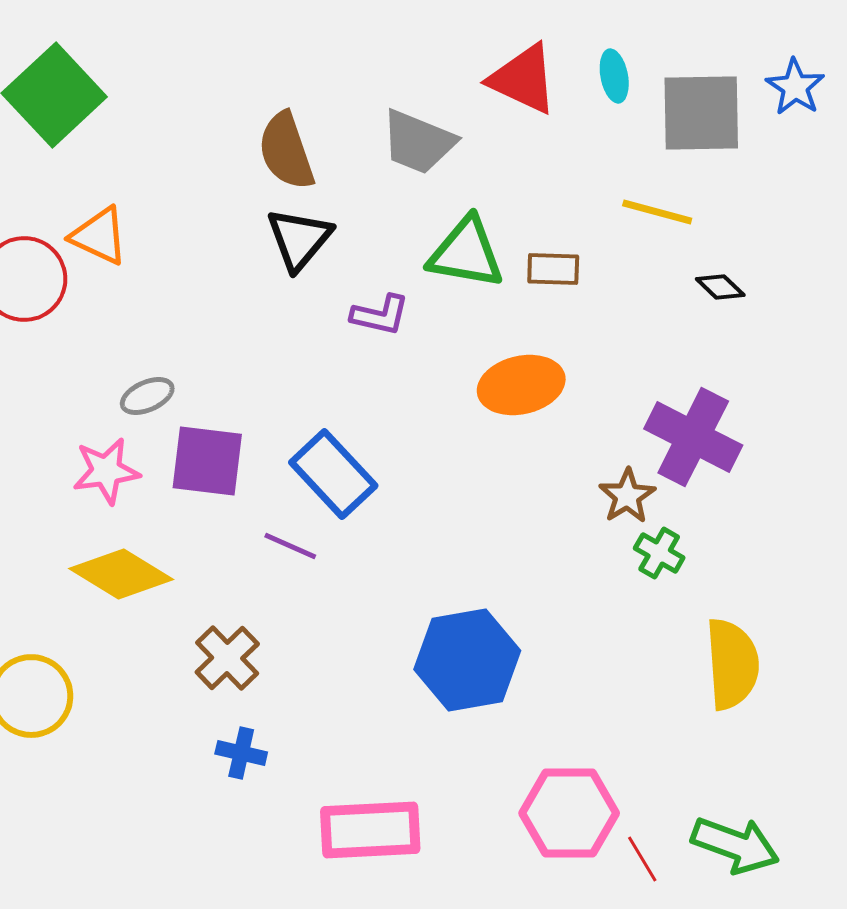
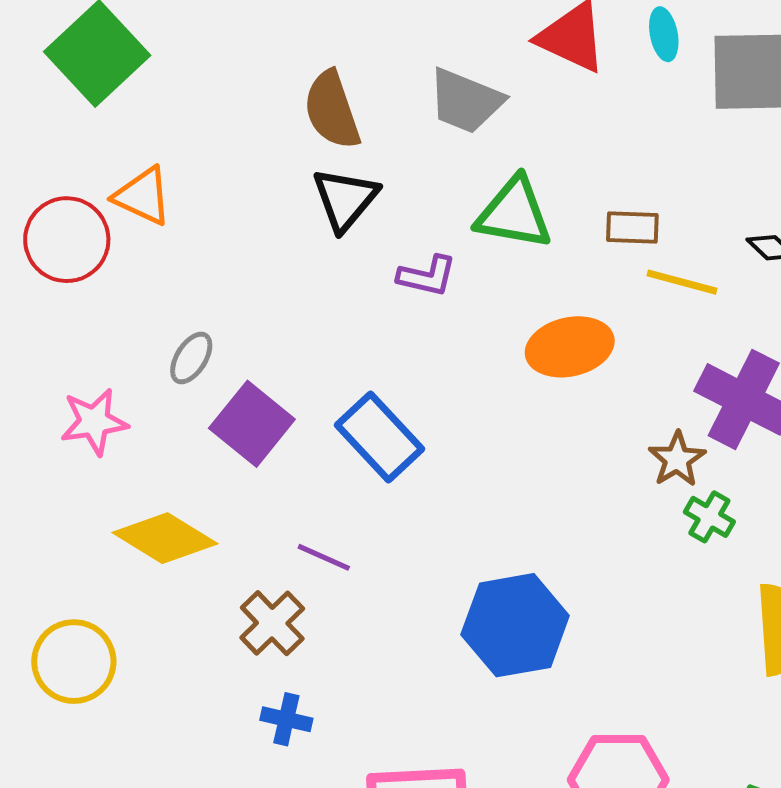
yellow line: (657, 212) -> (682, 282), moved
brown rectangle: (553, 269) -> (632, 227), moved
gray ellipse: (147, 396) -> (191, 358), turned -34
purple square: (207, 461) -> (252, 424), turned 32
pink star: (106, 471) -> (94, 422), moved
purple line: (290, 546) -> (324, 557), moved

